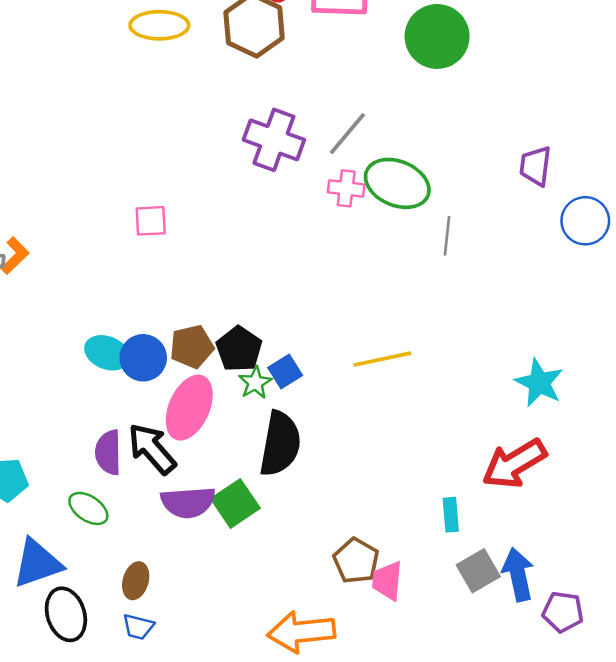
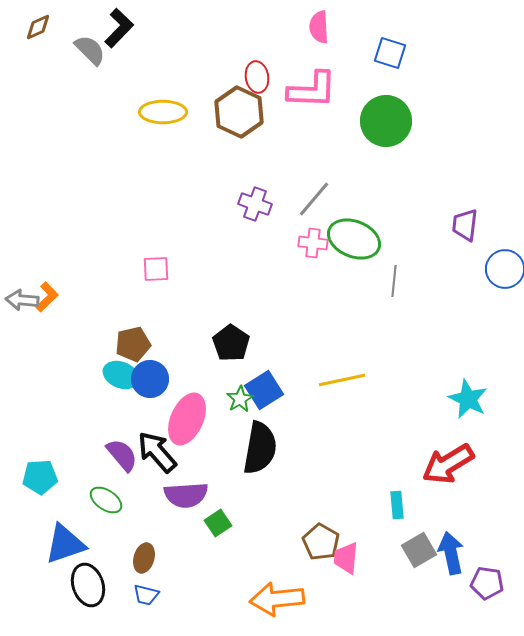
purple cross: (274, 140) -> (255, 204), size x0.7
brown pentagon: (192, 347) -> (133, 344), moved
black pentagon: (239, 349) -> (231, 343), moved
blue square: (285, 371) -> (264, 390), size x1.4
purple semicircle: (108, 452) -> (122, 455), turned 141
green square: (235, 503) -> (218, 523), moved, size x0.7

